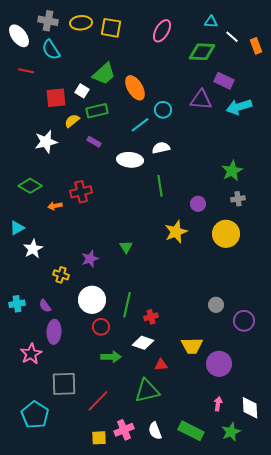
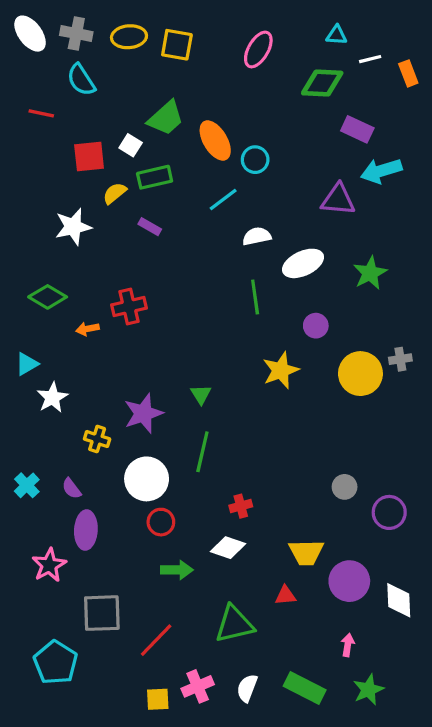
white ellipse: (19, 36) -> (30, 34), moved
white line: (232, 37) -> (370, 59), turned -56
purple triangle: (201, 100) -> (338, 200), moved
cyan circle: (163, 110) -> (255, 160), moved
white ellipse: (130, 160) -> (303, 263), moved, turned -30
gray cross: (238, 199) -> (400, 359), moved
purple star: (90, 259) -> (143, 413), size x1.4
cyan cross: (17, 304) -> (27, 485), turned -35
green line: (127, 305) -> (202, 452), moved
red triangle: (161, 365) -> (285, 595), moved
white diamond: (250, 408) -> (399, 600), moved
white semicircle: (155, 431) -> (247, 688), turned 42

